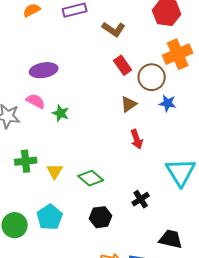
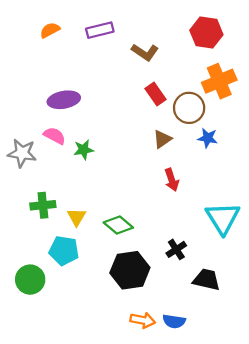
green star: (61, 113) -> (84, 150), turned -30
cyan pentagon: (50, 217) -> (64, 251), moved, turned -30
black hexagon: (101, 217) -> (130, 270), size x1.5
black trapezoid: (171, 239) -> (206, 280), moved

